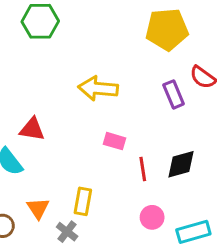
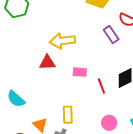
red triangle: (32, 129) -> (47, 63), moved
pink circle: (152, 217) -> (109, 123), moved

